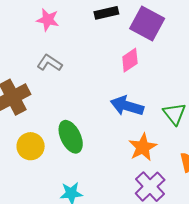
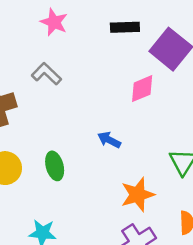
blue arrow: (127, 106) -> (109, 140), moved, size x0.6
green ellipse: (71, 137) -> (55, 166), size x0.7

